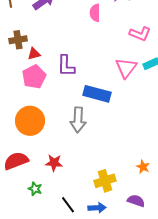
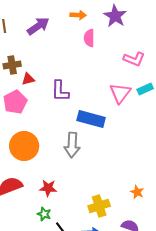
pink pentagon: (34, 77) -> (15, 102), moved
green star: (35, 189) -> (44, 214), moved

